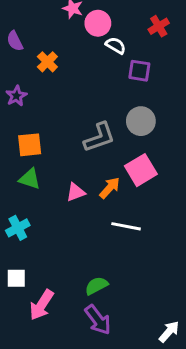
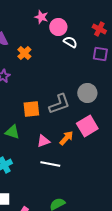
red cross: (159, 26) -> (99, 29), turned -32
purple square: (139, 71) -> (100, 54), moved
orange square: (30, 145) -> (31, 109), moved
white line: (126, 226) -> (50, 164), moved

